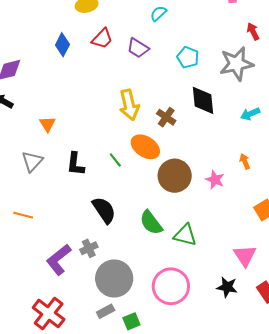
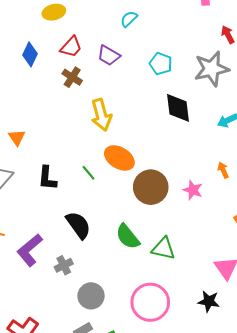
brown cross: (166, 117) -> (72, 77), moved
purple L-shape: (59, 260) -> (30, 250), moved
gray circle: (114, 279) -> (91, 296), size x0.7

